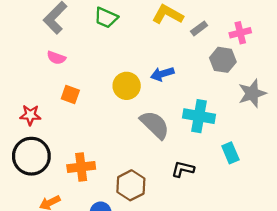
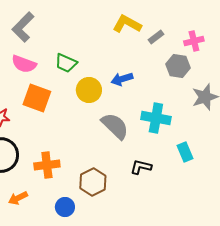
green trapezoid: (106, 18) -> (66, 63), moved
pink semicircle: (56, 58) -> (24, 64), size x1.4
orange square: (70, 94) -> (37, 98), size x1.6

